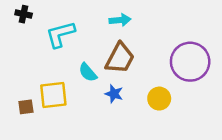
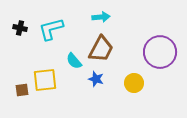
black cross: (24, 14) -> (20, 28), moved

